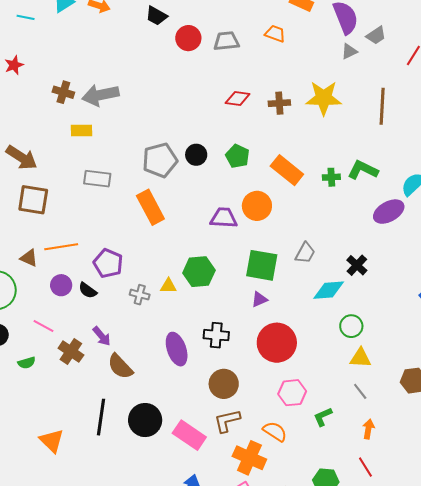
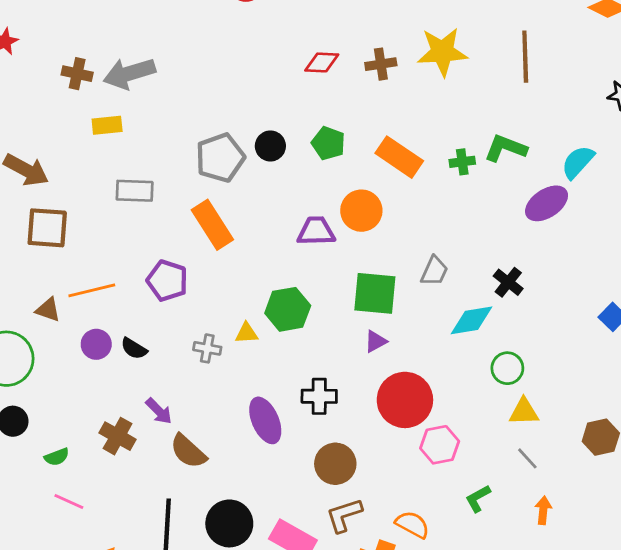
purple pentagon: (108, 263) -> (167, 281), moved
pink line: (44, 326) -> (69, 502), moved
pink hexagon: (292, 393) -> (440, 445), moved

